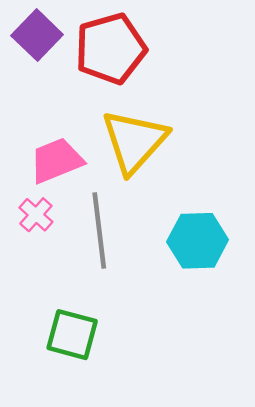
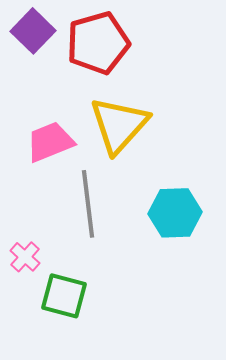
pink cross: (36, 215) -> (25, 257), moved

